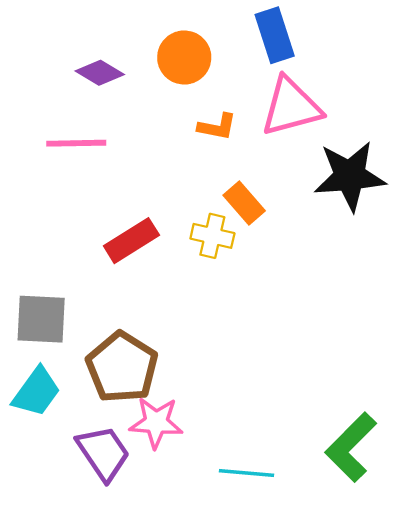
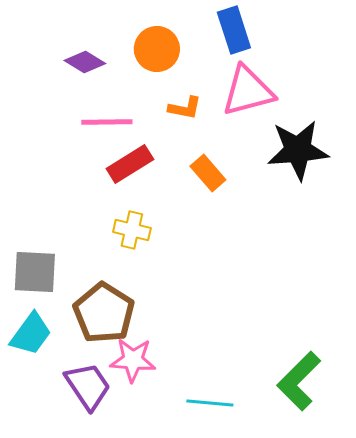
pink line: (76, 143) -> (107, 122), moved
yellow cross: (212, 236) -> (132, 230), moved
red rectangle: (131, 241) -> (130, 164), moved

